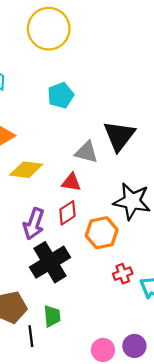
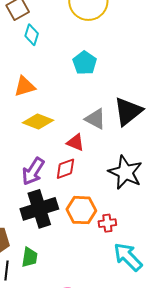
cyan pentagon: (61, 95) -> (85, 63), turned -30
orange hexagon: (102, 233) -> (81, 210), moved
red cross: (123, 274) -> (107, 223), moved

